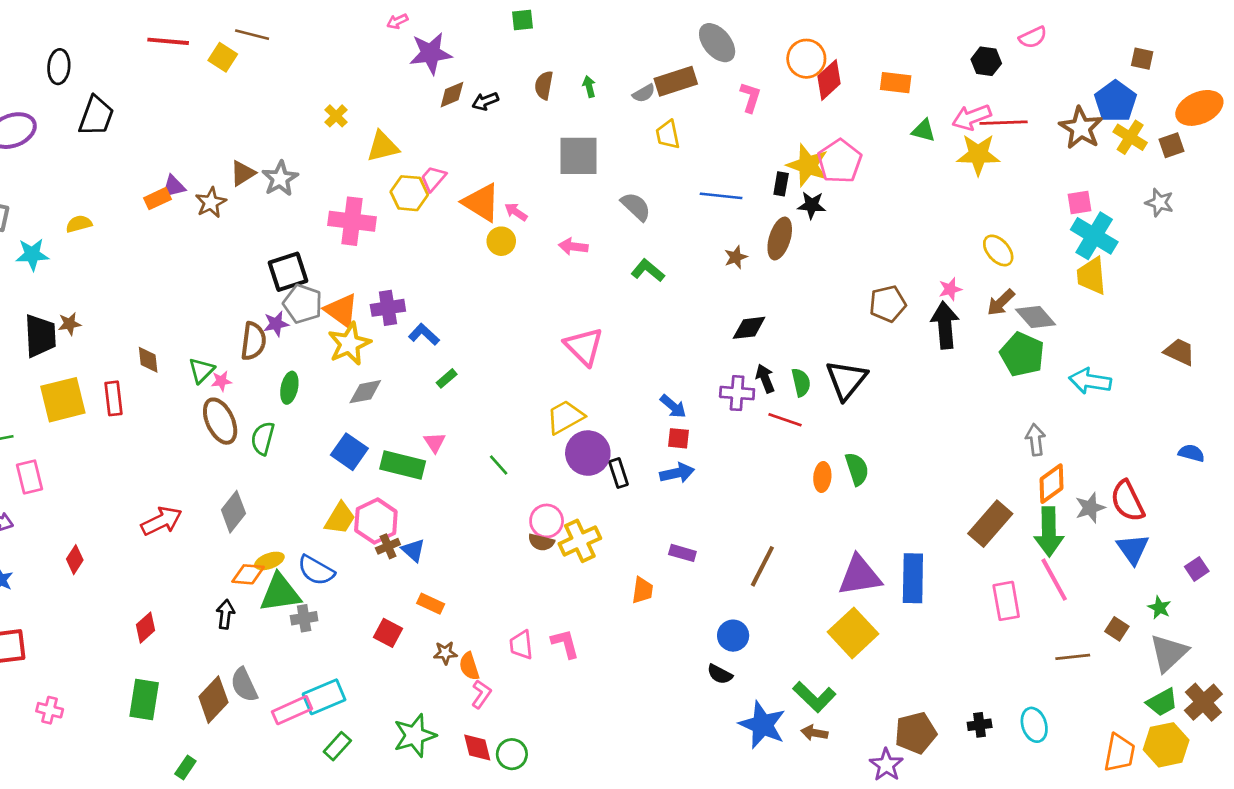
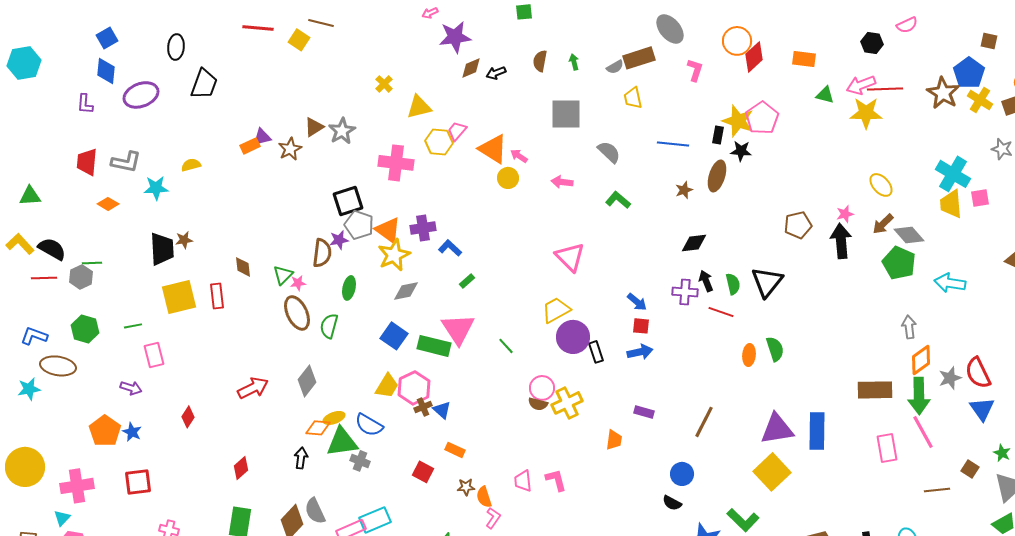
pink square: (1079, 203) -> (980, 198), moved
pink triangle: (435, 442) -> (458, 329), size x2.0
brown rectangle: (990, 524) -> (875, 390), turned 48
gray cross: (304, 618) -> (360, 461), turned 30

